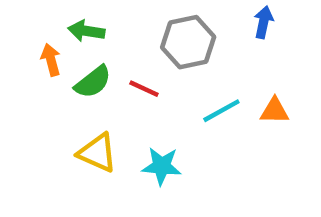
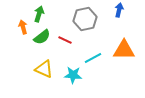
green arrow: (86, 31) -> (39, 14), turned 98
cyan line: (221, 111) -> (93, 58), moved
orange triangle: (275, 111) -> (124, 50), size x1.6

